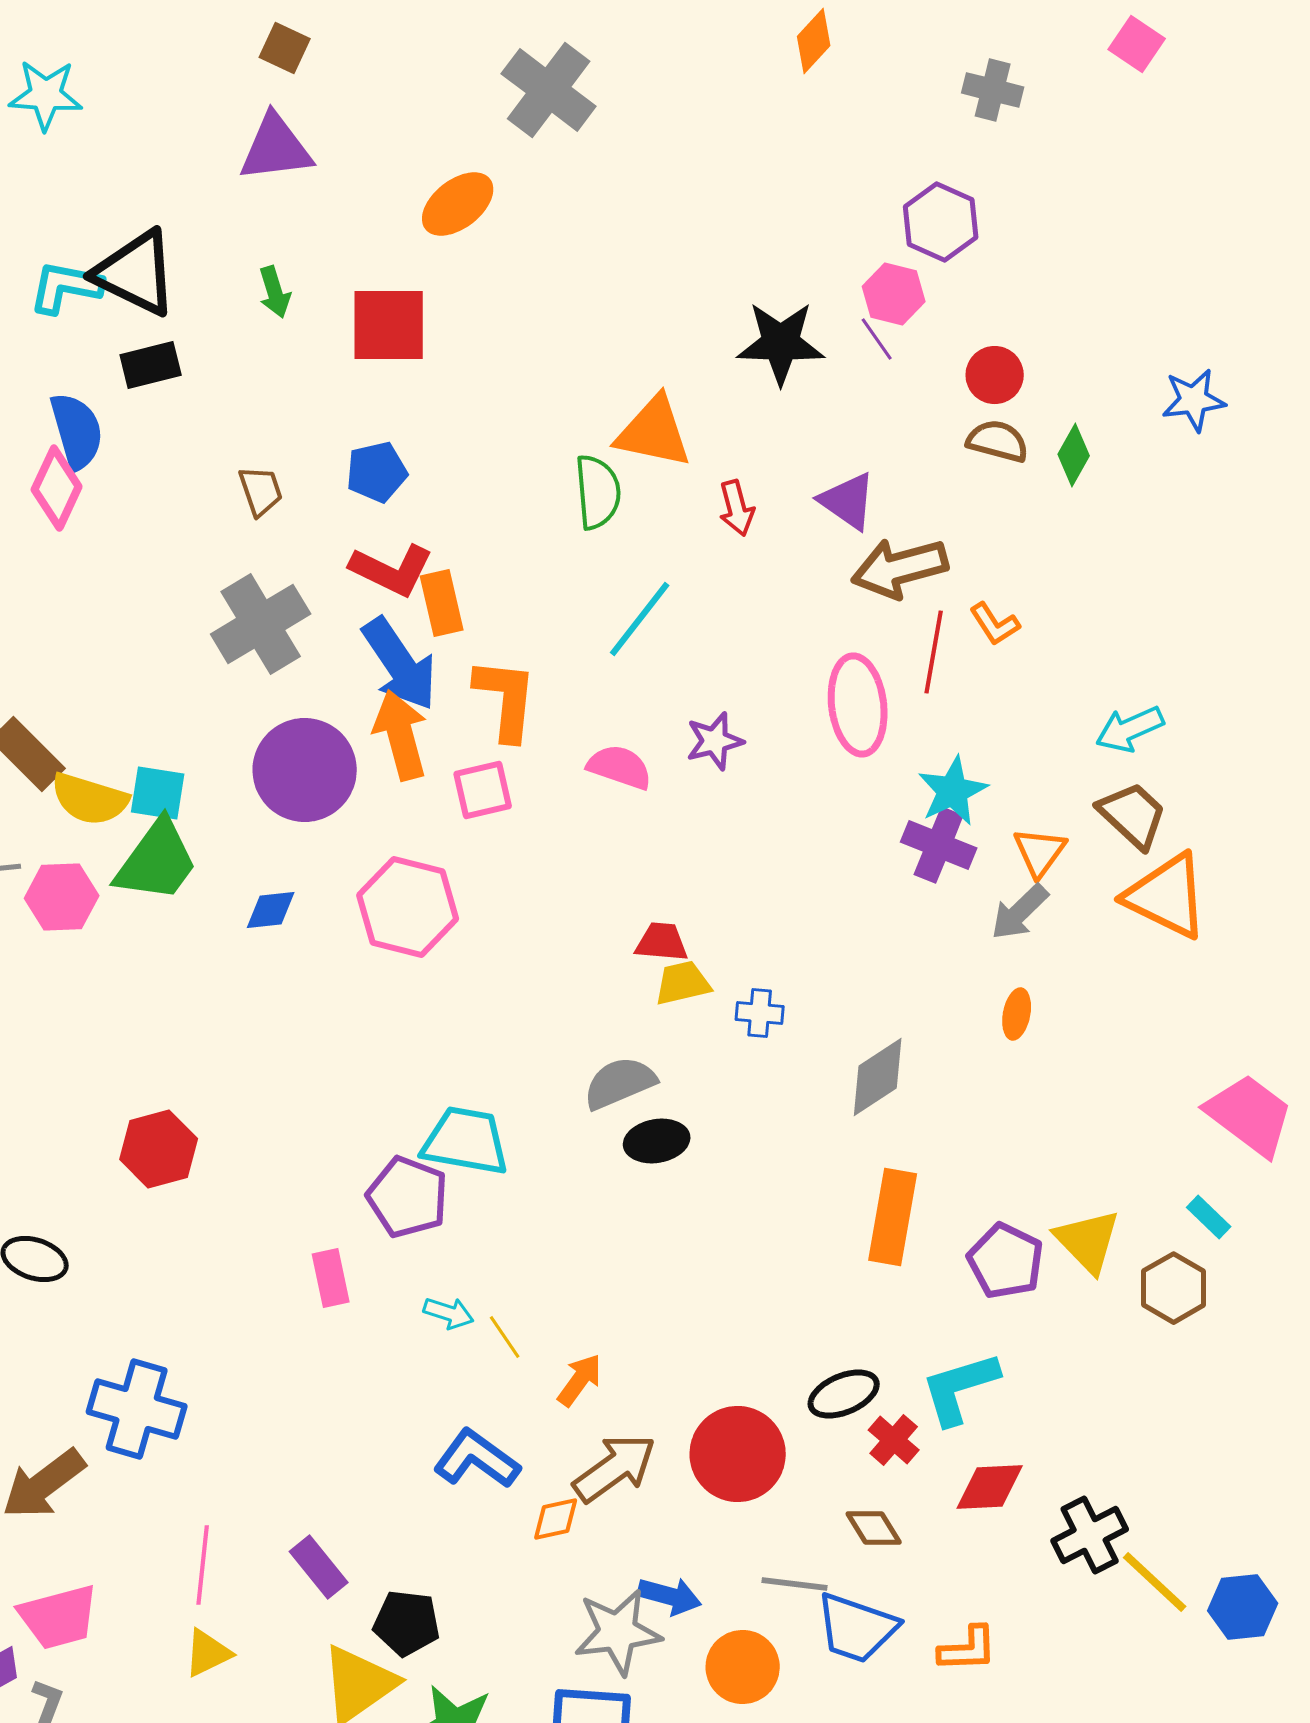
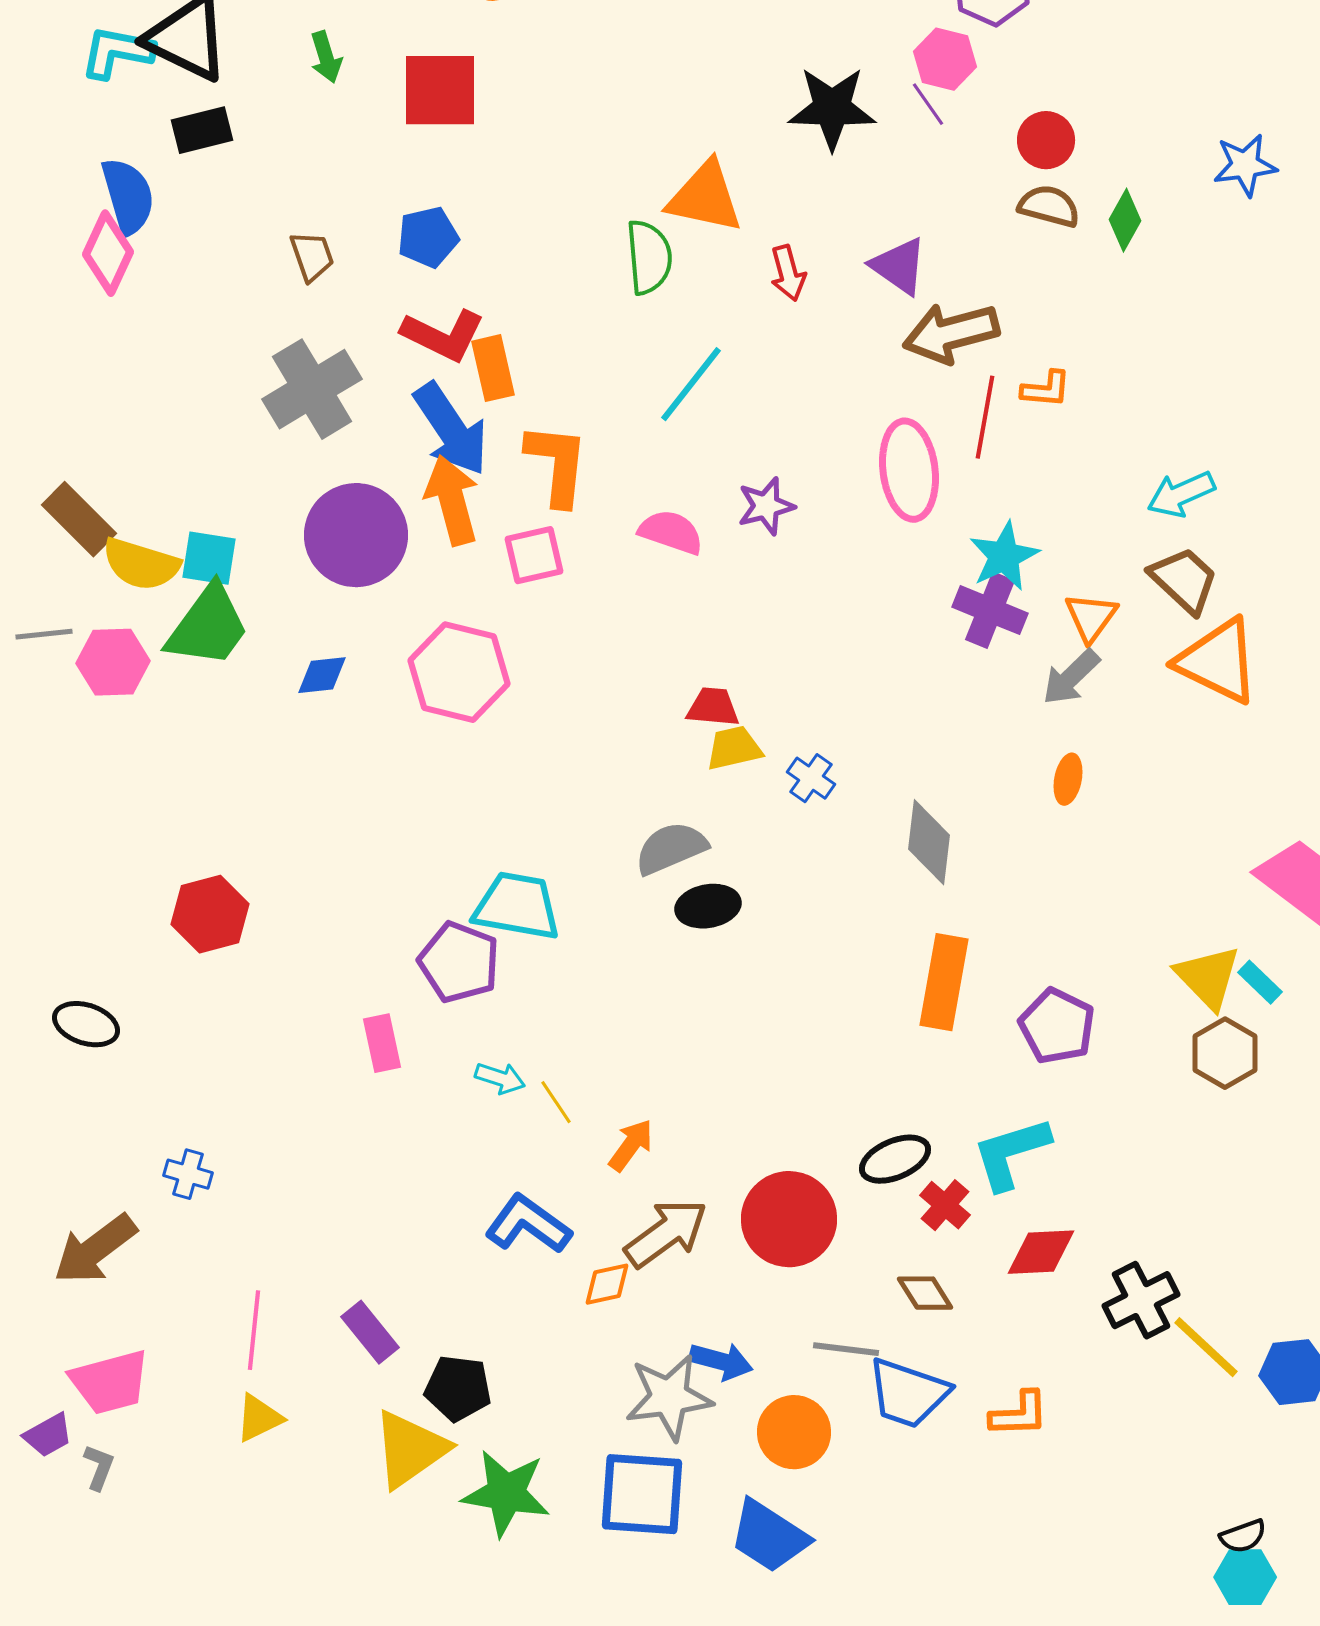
orange L-shape: (995, 624) -> (1046, 389), turned -52
blue cross: (760, 1013) -> (811, 778), turned 30
gray diamond: (878, 1077) -> (929, 842), turned -50
yellow triangle: (1088, 1241) -> (1208, 977), moved
blue cross: (137, 1409) -> (188, 1174), size x0.5

